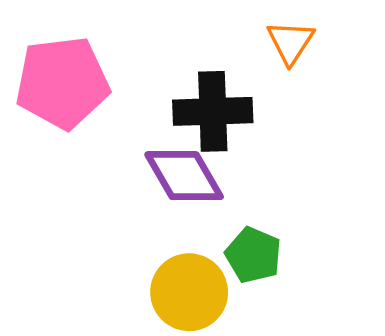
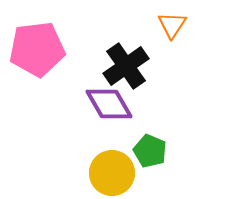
black cross: (213, 111) -> (126, 66), turned -33

